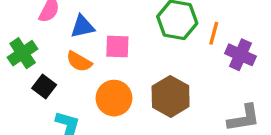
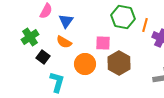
blue triangle: (82, 27) -> (66, 21), turned -42
pink square: (117, 47) -> (103, 43), moved

